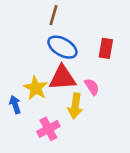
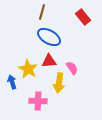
red rectangle: (106, 48) -> (83, 17), moved, turned -49
red triangle: (62, 78) -> (49, 61), size x0.7
pink cross: (48, 129) -> (38, 101), turned 30

